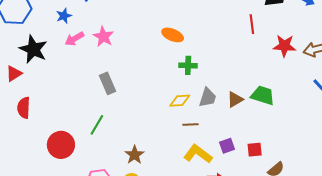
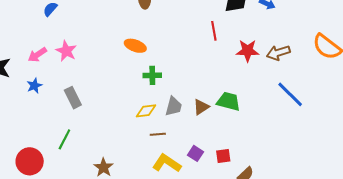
blue star: (64, 16) -> (34, 86), moved
purple square: (227, 146) -> (195, 153), turned -35

